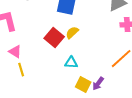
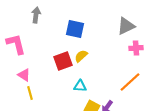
red square: (54, 38) -> (63, 61), turned 30

